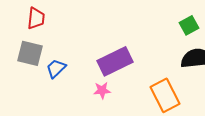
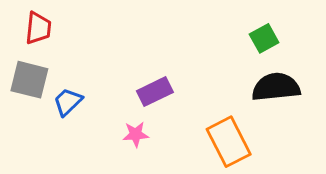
purple rectangle: (115, 61) -> (155, 92), size x0.7

